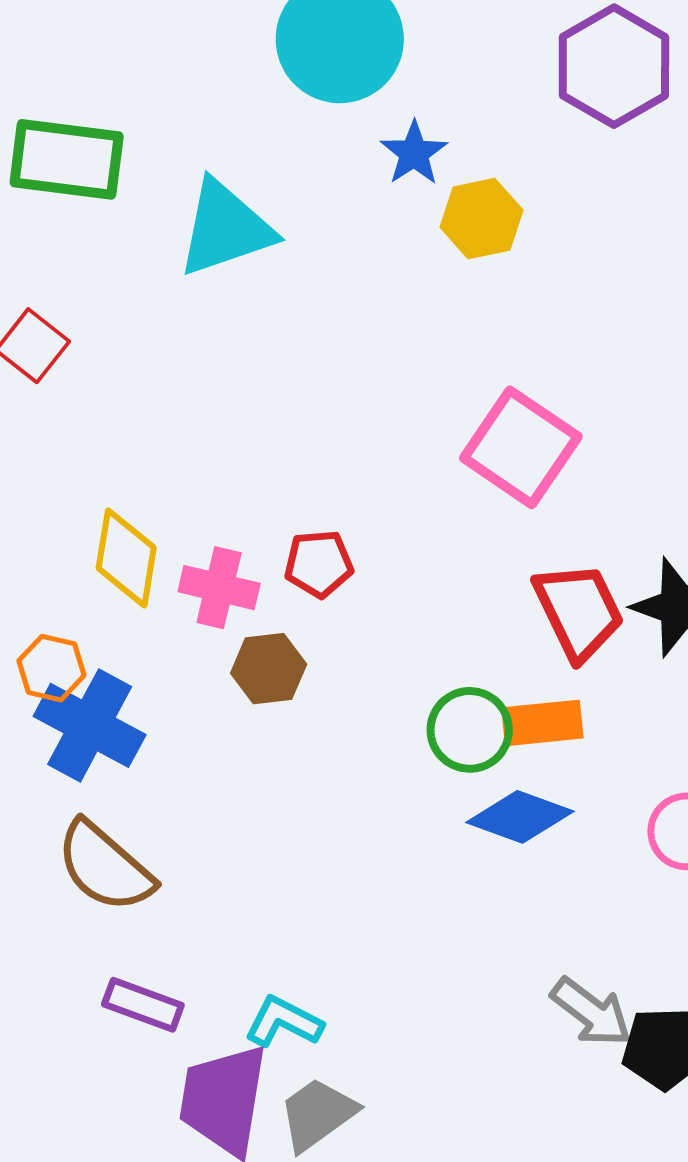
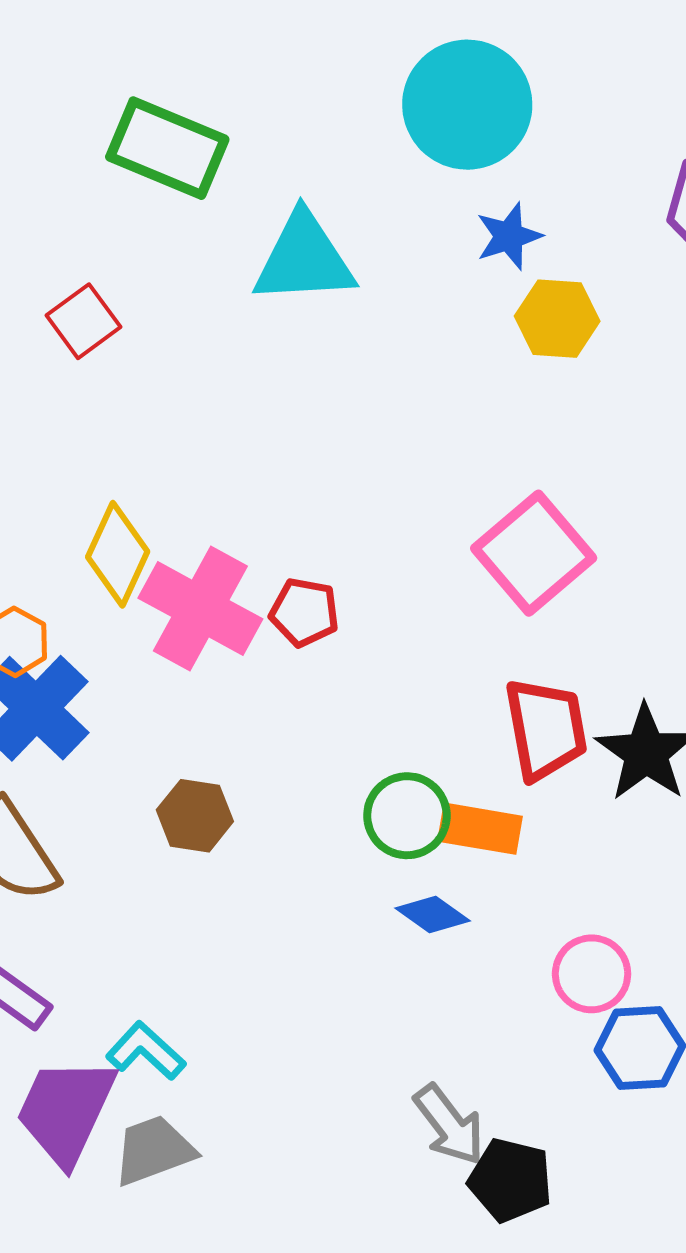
pink cross: (219, 588) -> (200, 608), size x1.5
brown hexagon: (269, 669) -> (195, 816), moved
blue diamond: (520, 817) -> (433, 914), size x0.7

